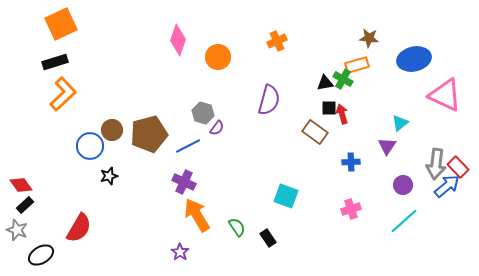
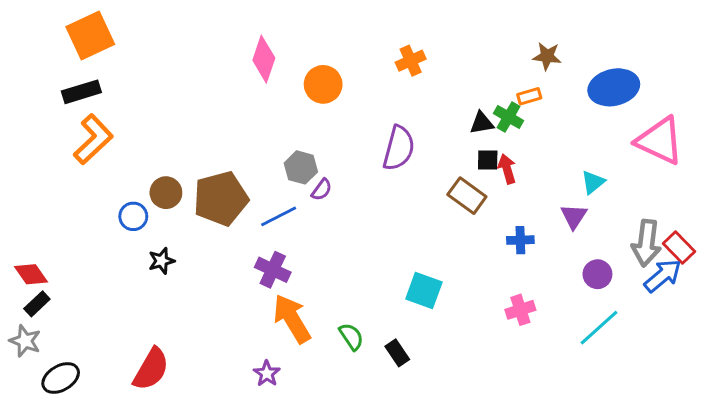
orange rectangle: (357, 65) -> (529, 96), size x0.7
blue circle: (90, 146) -> (133, 216), size x0.7
red semicircle: (79, 228) -> (151, 369), moved

